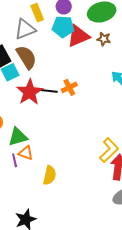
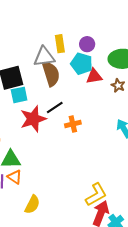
red triangle: (78, 36) -> (94, 76), size x0.7
brown semicircle: (26, 57) -> (51, 74), moved
black line: (49, 91) -> (55, 108), moved, turned -54

